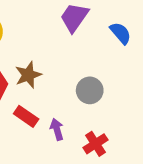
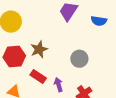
blue semicircle: (121, 33) -> (99, 21), turned 140

